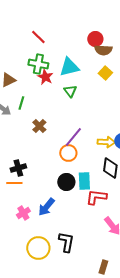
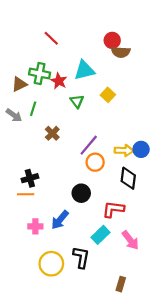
green cross: (38, 64) -> (40, 73), moved
yellow square: (105, 73) -> (108, 95), moved
green triangle: (70, 91) -> (77, 101), moved
orange circle: (68, 153) -> (95, 162), moved
cyan rectangle: (84, 181) -> (100, 235), moved, turned 48
pink cross: (23, 213) -> (35, 226), turned 32

